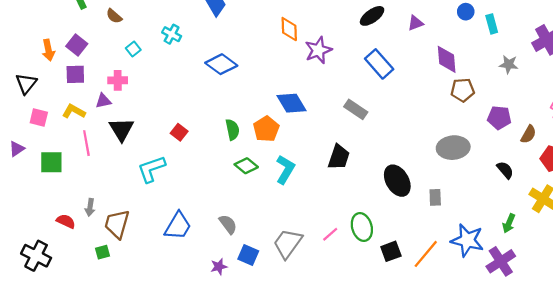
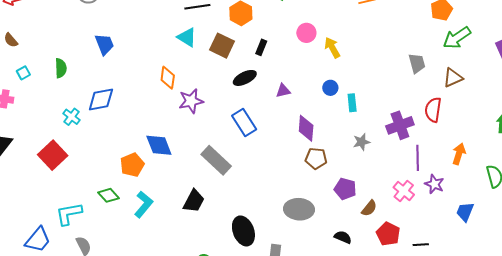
cyan cross: (172, 34) -> (72, 117), moved
blue diamond: (221, 64) -> (101, 100), turned -56
gray star: (509, 64) -> (362, 142), turned -30
gray rectangle: (356, 109) -> (216, 160), size x1.4
green semicircle: (232, 130) -> (61, 68), moved
red square: (179, 132) -> (53, 155), size x1.8
cyan L-shape: (151, 169) -> (69, 214), moved
black semicircle: (505, 170) -> (343, 237), turned -36

